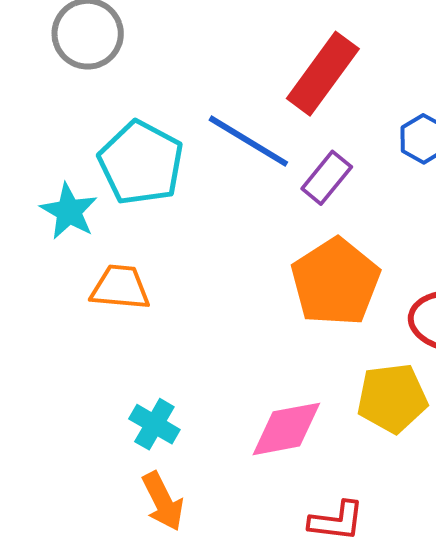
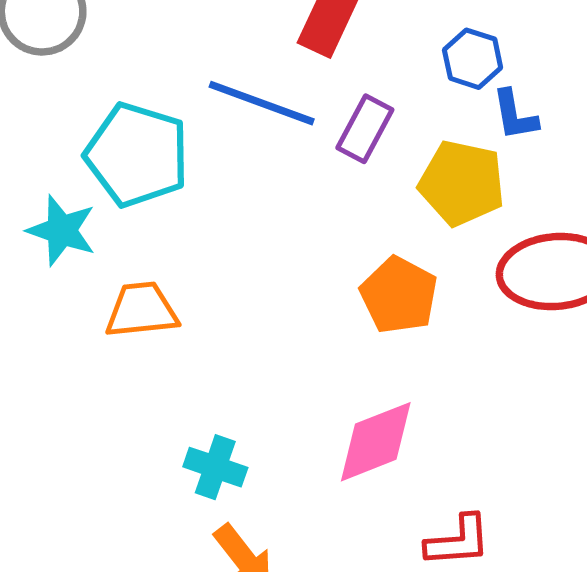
orange pentagon: (335, 282) -> (399, 295), moved, size x0.7
yellow pentagon: (392, 398) -> (462, 183), moved, turned 30

